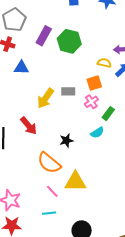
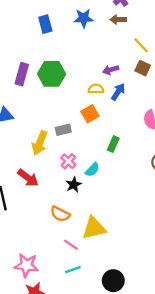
pink cross: (91, 102) -> (68, 161), moved
cyan semicircle: (97, 133) -> (92, 170), moved
orange semicircle: (49, 163) -> (60, 214), size x0.7

